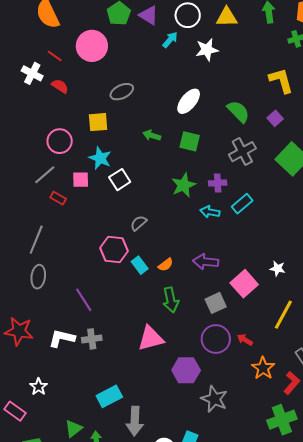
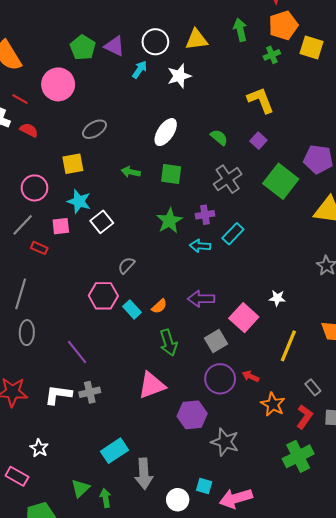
green semicircle: (238, 111) -> (219, 137), size x0.7

